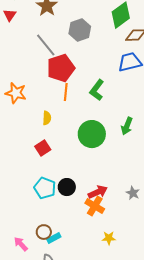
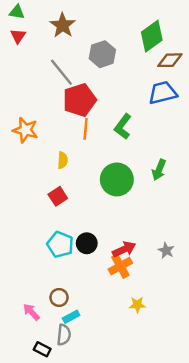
orange cross: (95, 206) -> (120, 266), turned 30
cyan rectangle: (54, 238) -> (71, 317), moved

